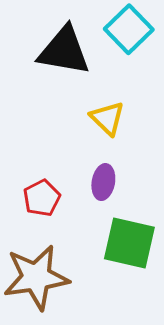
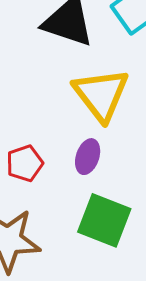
yellow triangle: (107, 118) -> (101, 94), size x1.6

